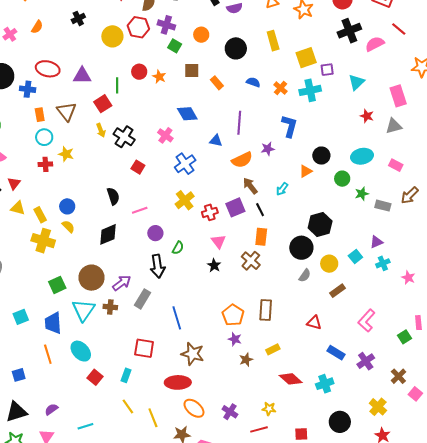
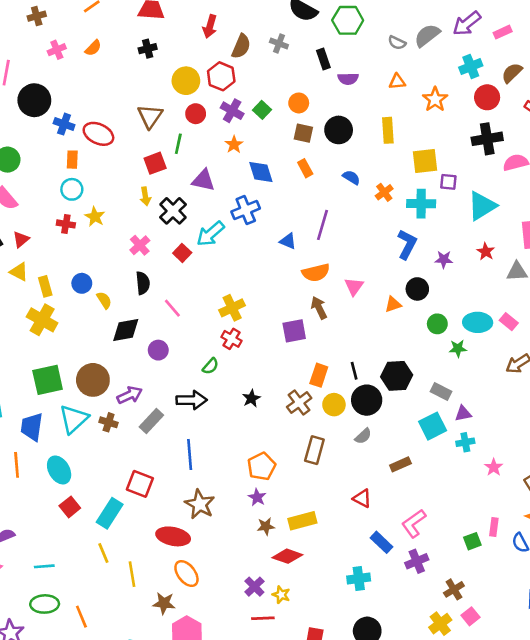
purple cross: (166, 25) -> (232, 111), moved
red ellipse: (48, 69) -> (98, 134), moved
brown square: (192, 71) -> (303, 133), moved
red circle: (139, 72) -> (196, 114), moved
purple triangle: (82, 76) -> (203, 180), moved
cyan triangle: (356, 82) -> (482, 206), size x1.4
brown triangle: (66, 111) -> (150, 116), moved
blue diamond: (187, 114) -> (261, 172), moved
blue L-shape: (289, 126) -> (407, 244), moved
pink cross: (165, 135) -> (140, 245), moved
purple star: (268, 149) -> (444, 259), moved
cyan ellipse: (362, 156) -> (478, 322), moved
blue cross: (185, 164) -> (246, 210), moved
cyan arrow: (282, 189) -> (211, 234), moved, size x1.6
gray rectangle: (383, 206) -> (441, 392), moved
pink line: (140, 210) -> (172, 308), turned 56
black line: (260, 210) -> (354, 371), moved
red cross: (210, 212) -> (232, 339), moved, turned 35
yellow semicircle: (68, 227) -> (104, 300), moved
purple circle: (155, 233) -> (158, 350), moved
pink triangle: (218, 241) -> (354, 286), moved
cyan square: (355, 256) -> (433, 426), size x1.5
yellow circle: (329, 264) -> (334, 405), moved
black arrow: (158, 266) -> (192, 400), moved, turned -95
green square: (57, 285) -> (48, 380), size x1.4
brown rectangle: (266, 310) -> (314, 450), moved
pink L-shape: (366, 321) -> (414, 523), moved
yellow rectangle: (273, 349) -> (302, 521), size x1.5
cyan rectangle: (126, 375) -> (110, 513), size x1.6
red diamond: (291, 379) -> (287, 556), moved, turned -35
yellow cross: (378, 407) -> (440, 624), moved
purple cross: (230, 412) -> (254, 587), moved

